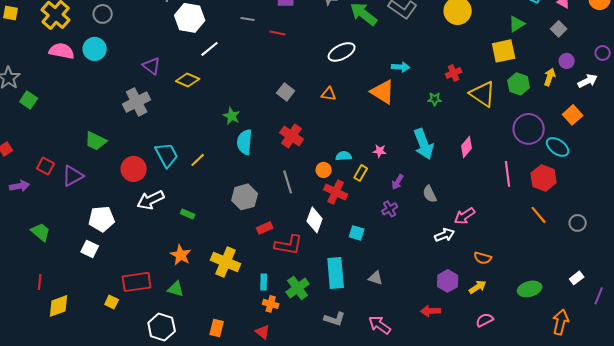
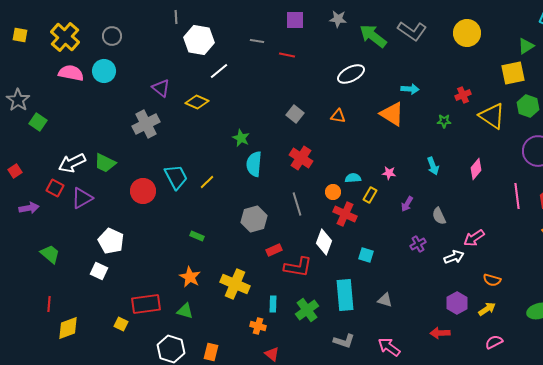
cyan arrow: (424, 144) -> (433, 166), size x0.6
white arrow: (151, 200) -> (72, 163), moved
purple cross: (390, 209) -> (418, 244), moved
white pentagon: (102, 219) -> (111, 241), turned 30
orange cross: (271, 304) -> (258, 326), moved
orange rectangle: (217, 328) -> (211, 352), moved

